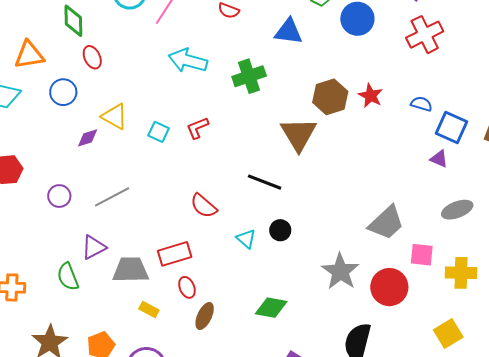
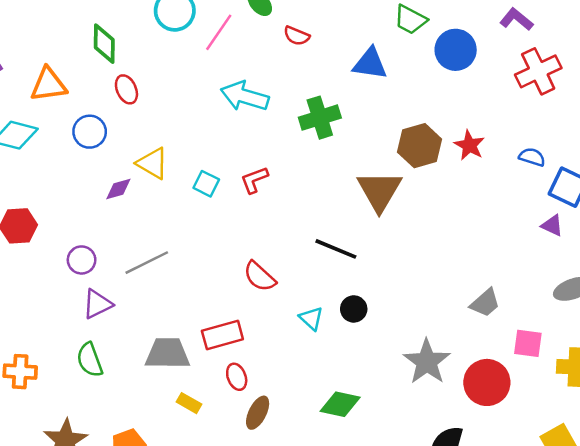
gray trapezoid: (386, 223) -> (485, 303), size x0.7
purple triangle: (94, 247) -> (97, 304), moved

